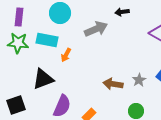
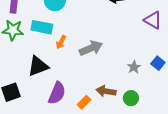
gray arrow: (96, 29) -> (91, 48), moved
brown arrow: (113, 84) -> (106, 91), moved

